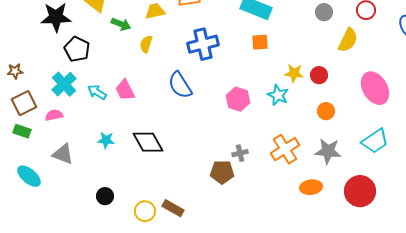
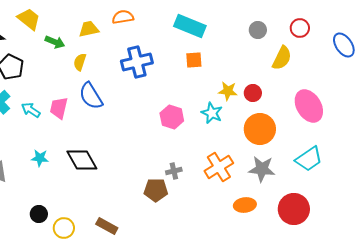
blue semicircle: (180, 85) -> (91, 96), moved
pink trapezoid: (125, 90) -> (59, 108), turned 40
orange circle: (326, 111) -> (260, 129), size x1.8
yellow circle: (145, 211) -> (64, 228), moved

